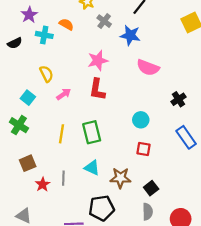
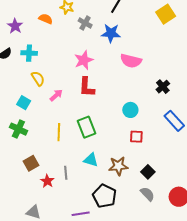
orange semicircle: (66, 24) -> (46, 19), moved
cyan cross: (44, 35) -> (29, 53), moved
black pentagon: (102, 208) -> (104, 196), turned -30
gray semicircle: (148, 212) -> (147, 194), turned -35

